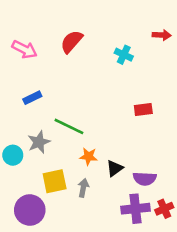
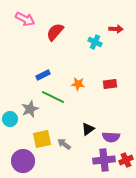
red arrow: (162, 35) -> (116, 29), moved
pink arrow: (25, 49) -> (25, 19), moved
blue rectangle: (32, 98) -> (43, 75), moved
orange star: (88, 156) -> (78, 84), moved
gray arrow: (83, 188) -> (64, 144), turned -64

